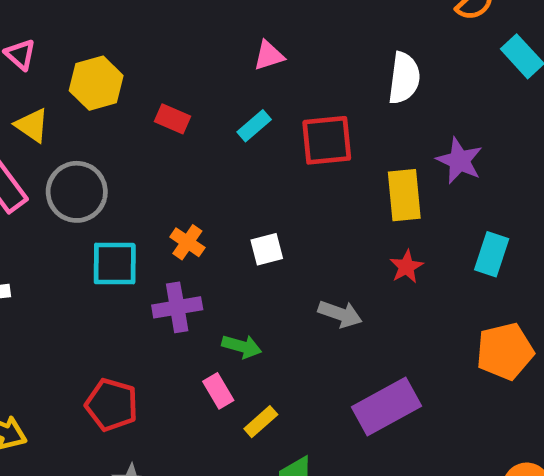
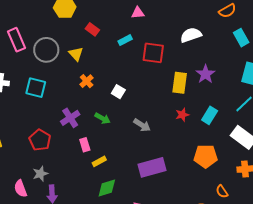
white semicircle: (404, 78) -> (191, 35), turned -130
yellow triangle: (32, 125) -> (76, 54), moved
white square: (267, 249) -> (118, 92), turned 32
cyan square: (115, 264) -> (36, 88), moved
red star: (406, 267) -> (182, 115), moved
purple cross: (177, 307) -> (70, 118), moved, turned -36
green arrow: (242, 346) -> (103, 118), moved

